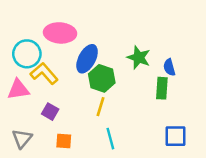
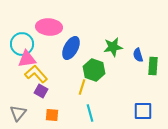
green star: (139, 58) -> (113, 47), turned -30
yellow L-shape: (44, 73) -> (36, 74), moved
green hexagon: (102, 78) -> (94, 70), moved
green rectangle: (162, 88) -> (153, 66), moved
pink triangle: (18, 89) -> (27, 59), moved

